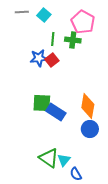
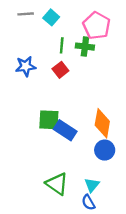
blue star: (39, 58) -> (26, 66), moved
cyan triangle: (64, 160) -> (92, 185), moved

